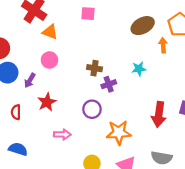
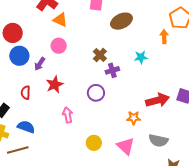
brown ellipse: (143, 26) -> (121, 21), moved
brown cross: (94, 68) -> (100, 55), turned 32
red arrow: (159, 114) -> (158, 100), turned -115
orange star: (119, 132) -> (134, 118), moved, size x0.6
pink arrow: (62, 134) -> (68, 115), turned -105

